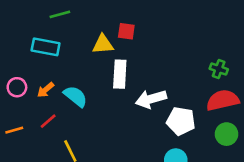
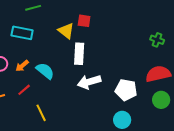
yellow triangle: (103, 44) -> (66, 31), turned 42
green cross: (219, 69) -> (157, 40), moved
white arrow: (151, 99) -> (89, 82), moved

